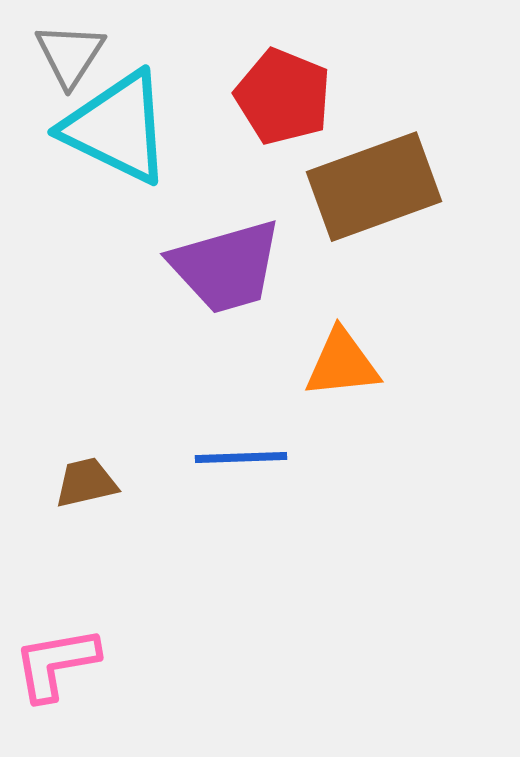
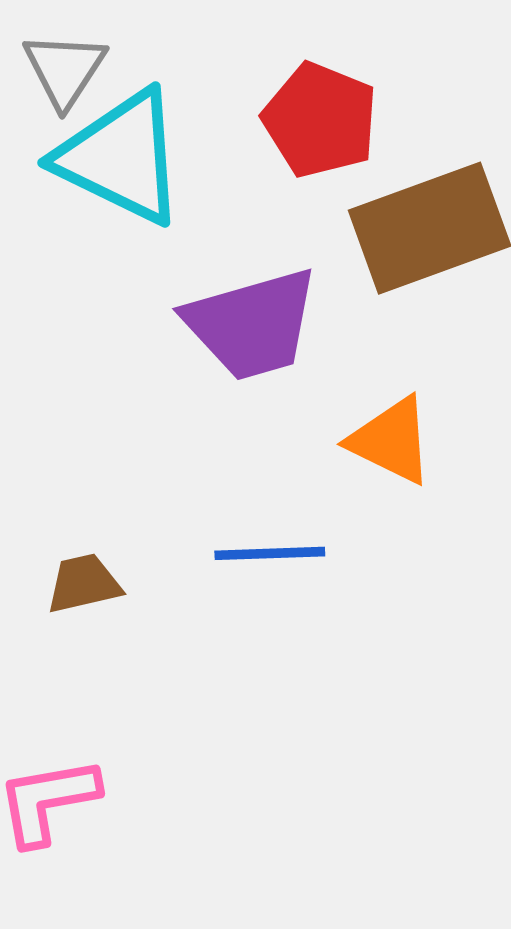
orange triangle: (342, 364) -> (391, 441), turned 32

